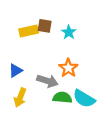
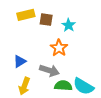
yellow rectangle: (29, 31) -> (26, 15), moved
orange star: (68, 68) -> (59, 48), moved

